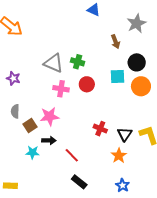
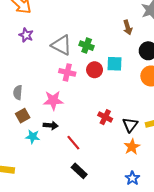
cyan square: (117, 77) -> (114, 64), moved
purple star: (13, 78) -> (26, 35), moved
brown square: (30, 126) -> (23, 116), moved
orange star: (119, 156) -> (132, 147), moved
blue star: (122, 185) -> (132, 178), moved

